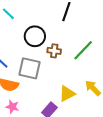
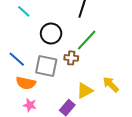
green line: (83, 50) -> (87, 40), moved
brown cross: (54, 51) -> (71, 58), moved

